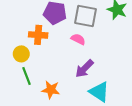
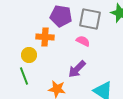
purple arrow: (84, 69) -> (77, 69), moved
green line: (27, 76) -> (24, 76), moved

